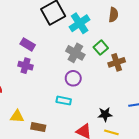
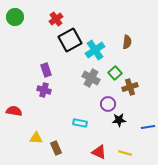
purple rectangle: (28, 44) -> (46, 70), turned 40
purple circle: (73, 78) -> (108, 104), moved
black star: (105, 114) -> (119, 120), moved
brown rectangle: (38, 127) -> (56, 148), turned 56

